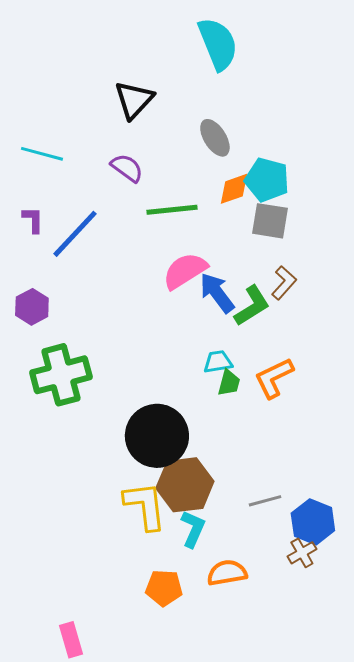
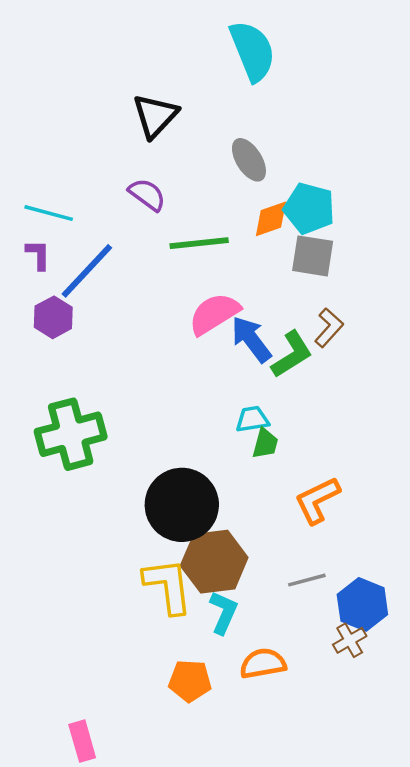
cyan line: (42, 154) -> (49, 213), moved
purple hexagon: (32, 307) -> (53, 317), moved
orange L-shape: (274, 378) -> (317, 500), moved

